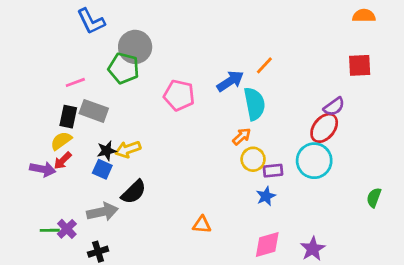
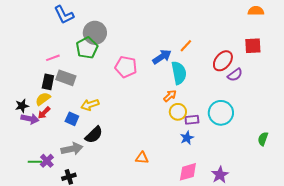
green pentagon: (124, 68) -> (87, 48), turned 30
red ellipse: (324, 128) -> (223, 61), moved
black star: (107, 151) -> (22, 106), moved

